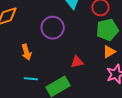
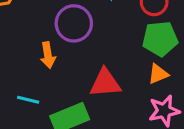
orange arrow: (26, 52) -> (48, 55), moved
red triangle: (77, 62) -> (105, 83), size x1.5

